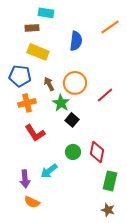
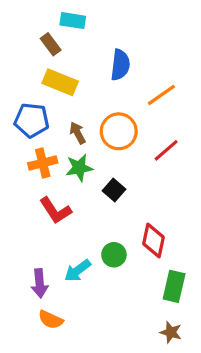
orange line: (110, 27) -> (161, 95), moved
brown rectangle: (32, 28) -> (51, 44), turned 56
green star: (61, 103) -> (79, 168), moved, turned 30
green circle: (73, 152) -> (114, 255), moved

